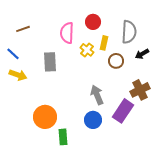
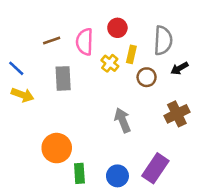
brown line: (23, 29) -> (52, 40), moved
purple rectangle: (123, 111) -> (155, 168), moved
blue circle: (93, 120) -> (117, 176), moved

